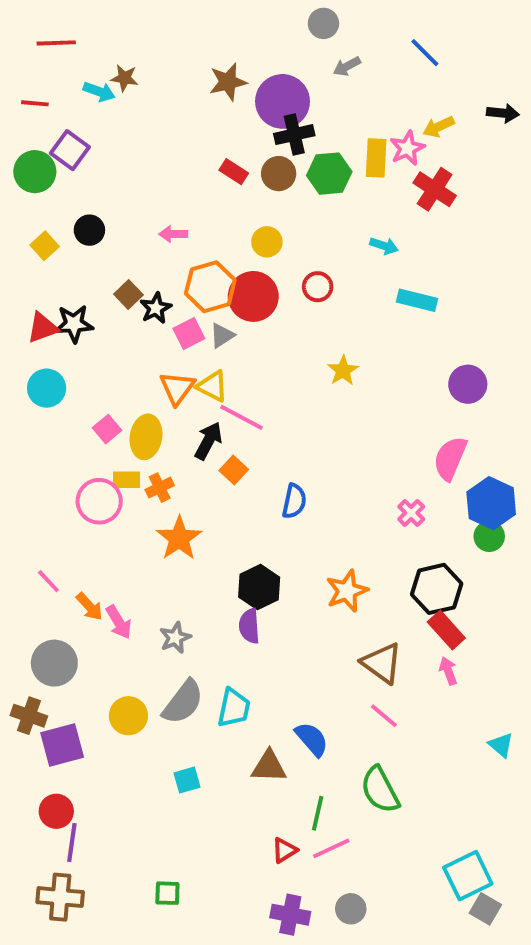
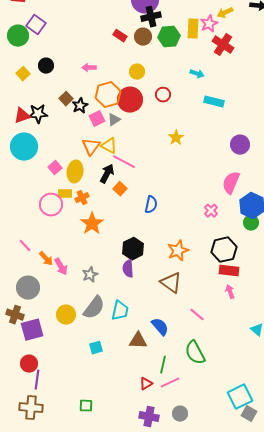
cyan circle: (47, 388) -> (24, 147), size x1.4
red rectangle: (446, 630) -> (229, 271), turned -42
brown triangle: (382, 663) -> (171, 283), moved

